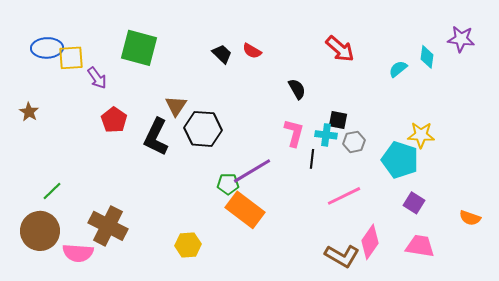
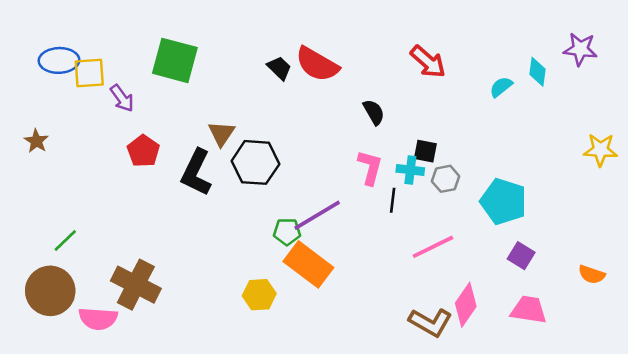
red semicircle: (252, 51) -> (317, 64), size x1.8
yellow star: (421, 135) -> (600, 150), moved
yellow hexagon: (188, 245) -> (259, 295), moved

